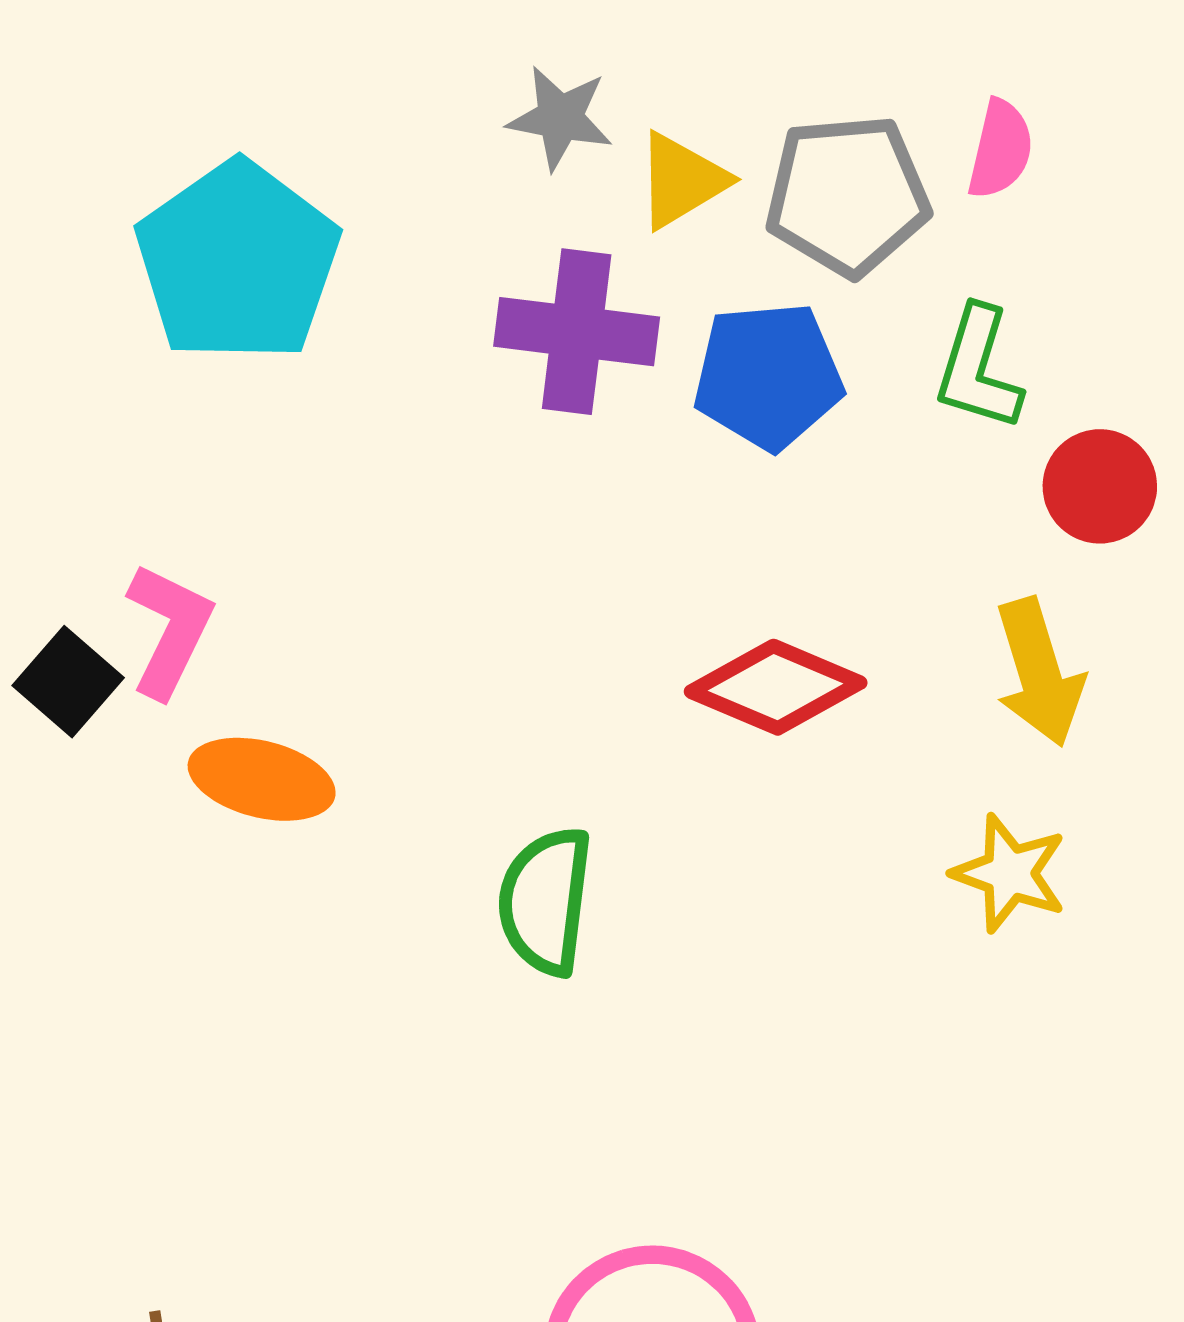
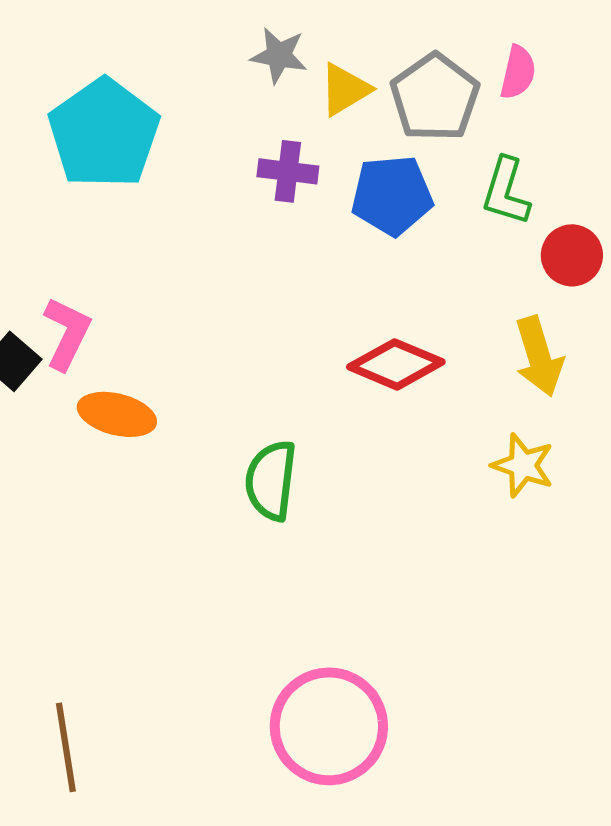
gray pentagon: (847, 195) -> (435, 97), turned -30
purple cross: (577, 332) -> (288, 171), size x0.7

